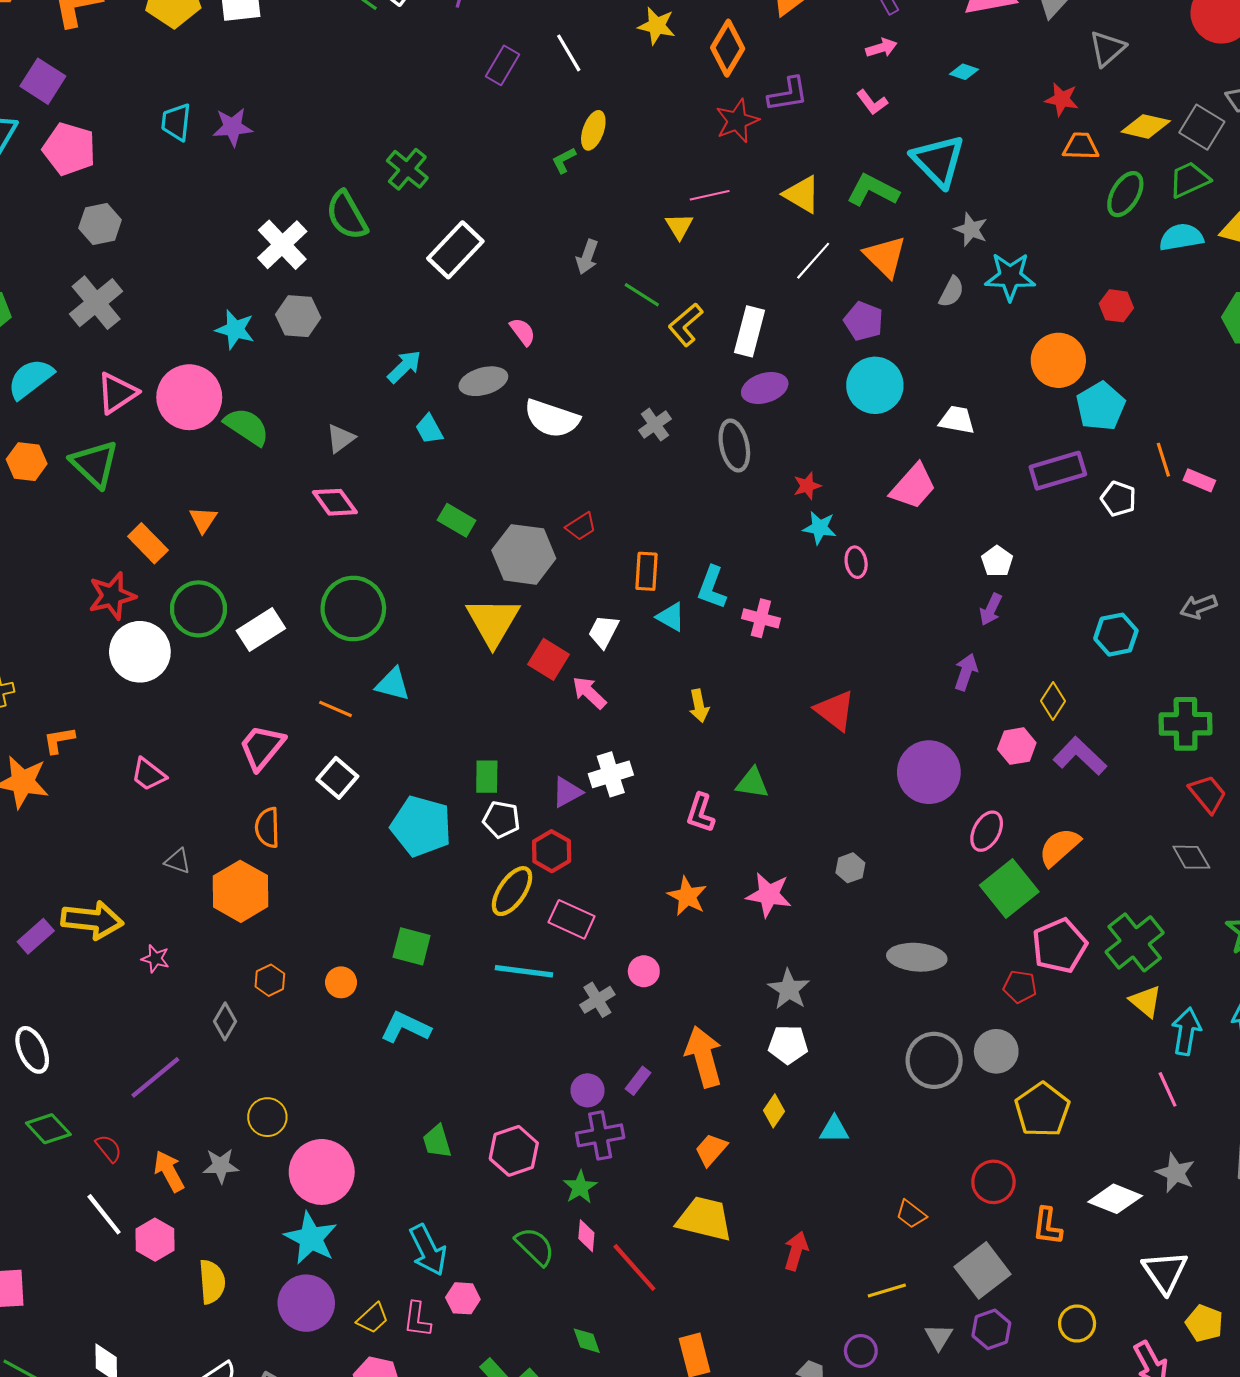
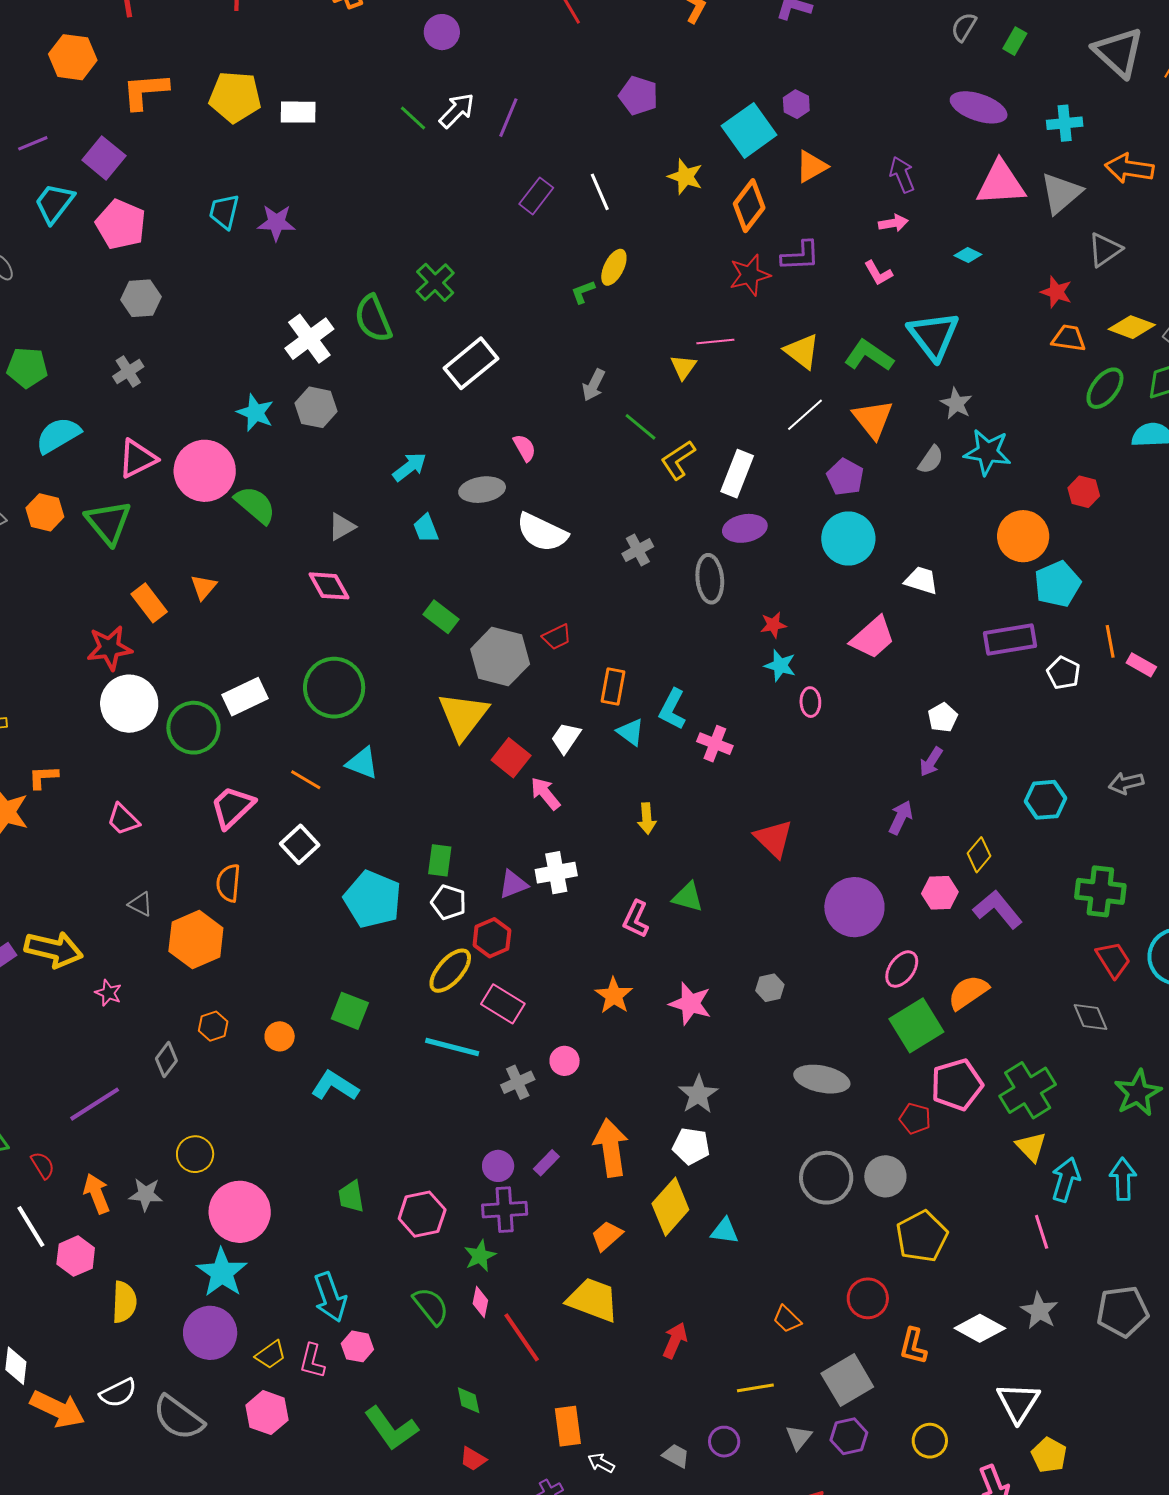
gray cross: (96, 303) -> (128, 371), size x0.6
green circle: (198, 609) -> (193, 728), moved
yellow diamond: (774, 1111) -> (670, 1207), size x1.8

